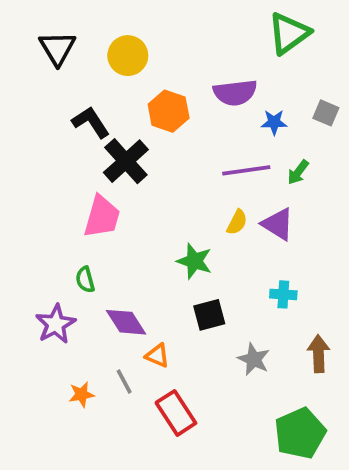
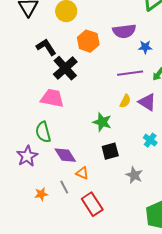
pink trapezoid: (102, 217) -> (52, 98), turned -95
green semicircle: (85, 280) -> (43, 132), size x1.5
cyan cross: (283, 294) -> (150, 140), turned 32

